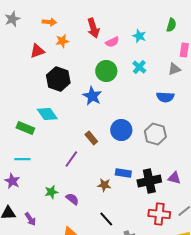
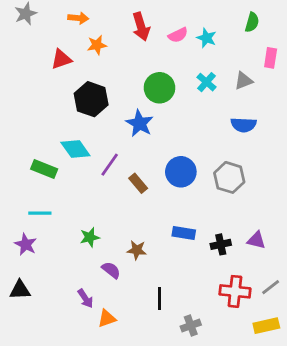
pink semicircle: (112, 42) -> (178, 35), moved
gray triangle: (174, 69) -> (244, 81), moved
purple line: (71, 159) -> (110, 165), moved
black cross: (149, 181) -> (221, 244), size x0.6
brown star: (104, 185) -> (137, 250), moved
green star: (51, 192) -> (90, 237), moved
purple arrow: (30, 219) -> (85, 299), moved
black line: (106, 219) -> (159, 299), turned 42

